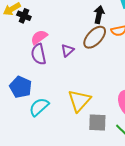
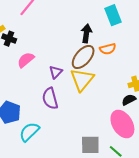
purple semicircle: (39, 54) -> (50, 98), moved
yellow triangle: (79, 101) -> (82, 80), moved

